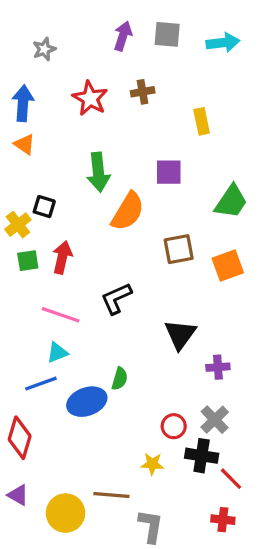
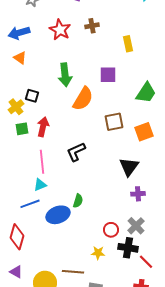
blue arrow: (23, 103) -> (19, 33), turned -110
pink line: (61, 315) -> (42, 162), turned 65
black triangle: (180, 334) -> (129, 167), moved

